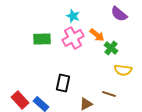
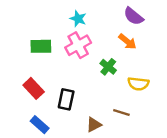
orange arrow: (97, 35) -> (127, 42), moved
green cross: (111, 48) -> (108, 67), moved
red rectangle: (20, 100) -> (34, 88), moved

